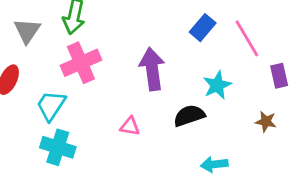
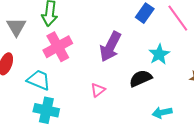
purple arrow: (152, 69) -> (110, 47), turned -140
cyan trapezoid: (51, 105) -> (39, 80), turned 85
pink triangle: (130, 126) -> (98, 90), turned -42

